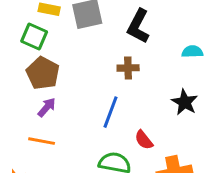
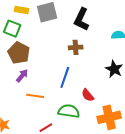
orange line: (42, 141) -> (35, 96), moved

